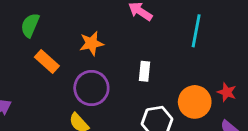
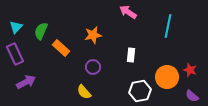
green semicircle: (30, 25) -> (41, 31), moved
purple circle: (91, 88) -> (93, 67), size x0.6

